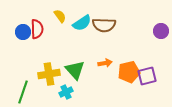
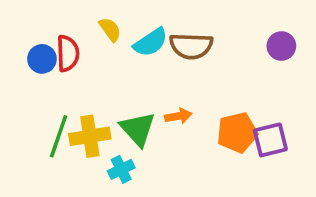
purple circle: (161, 31) -> (281, 46), moved
orange arrow: (105, 63) -> (178, 116), moved
green line: (23, 92) -> (59, 136), moved

